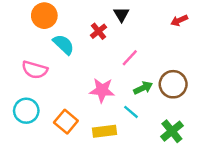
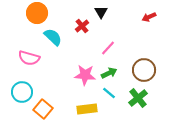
green arrow: (143, 88) -> (109, 73), moved
orange square: (66, 122) -> (43, 109), moved
green cross: (172, 131) -> (138, 98), moved

